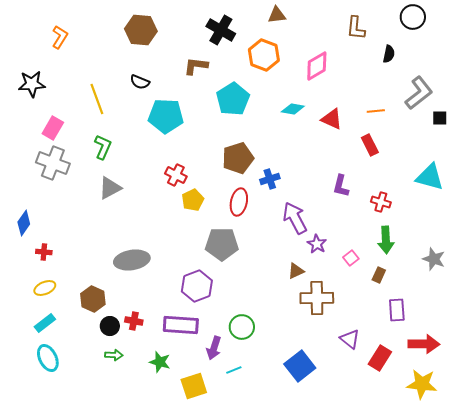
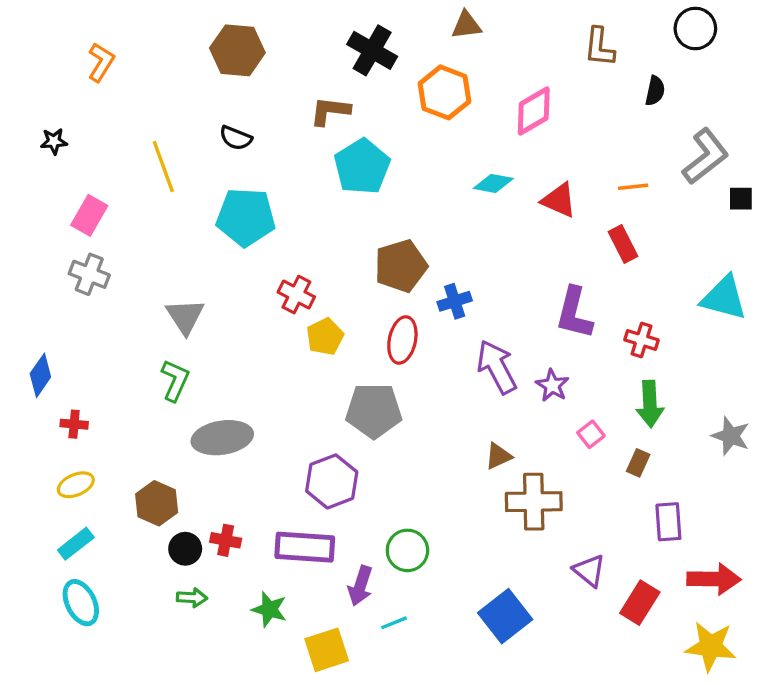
black star: (32, 84) -> (54, 141), size x0.6
cyan pentagon: (233, 99) -> (362, 167), moved
cyan pentagon: (166, 116) -> (246, 217), moved
green L-shape: (103, 147) -> (175, 380), moved
gray cross: (53, 163) -> (89, 274), size x0.7
purple L-shape: (341, 186) -> (574, 313), size x1.4
gray triangle: (110, 188) -> (185, 316), turned -35
purple star: (317, 244) -> (552, 385), moved

